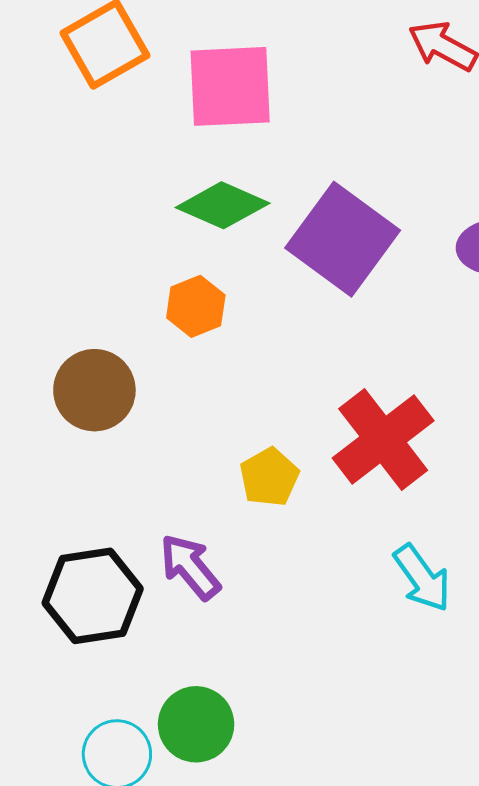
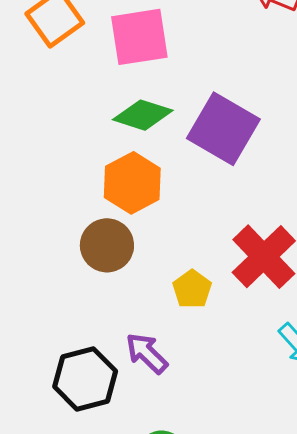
orange hexagon: (196, 306) -> (132, 183), size x1.5
brown circle: (94, 390) -> (107, 245), moved

